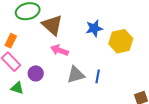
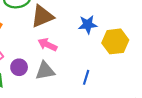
brown triangle: (52, 25) -> (42, 16), turned 50
gray triangle: (76, 75) -> (45, 71), moved

